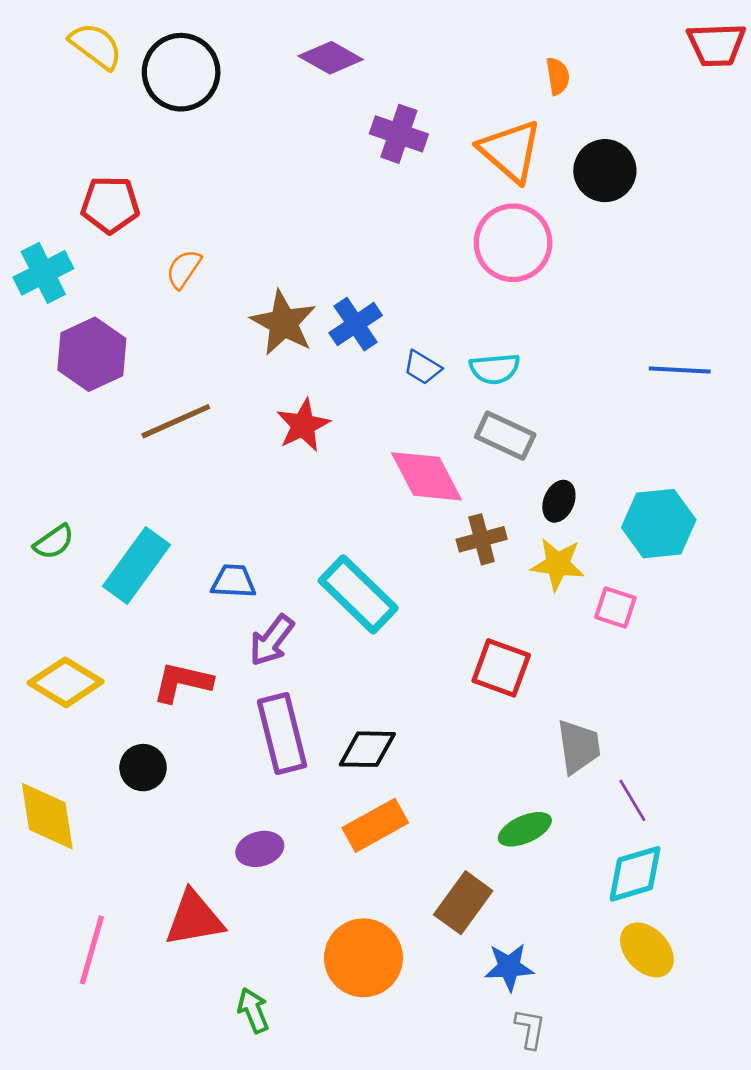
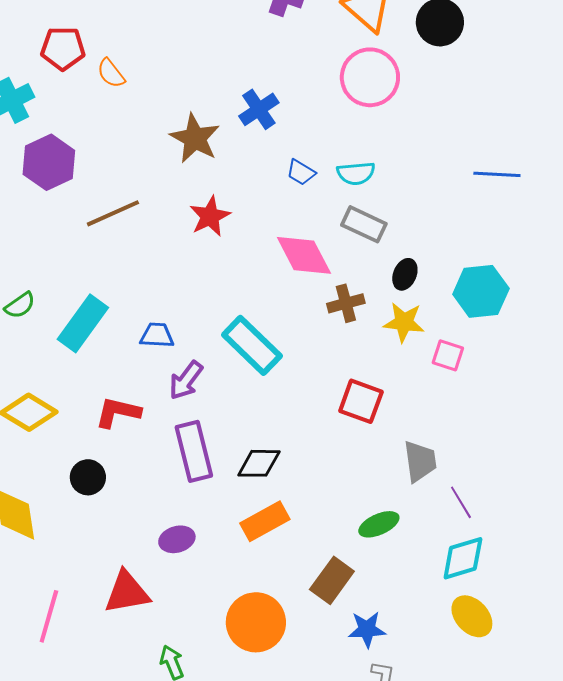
orange semicircle: (184, 269) -> (111, 73), moved, turned -72
blue cross: (356, 324) -> (259, 109), moved

